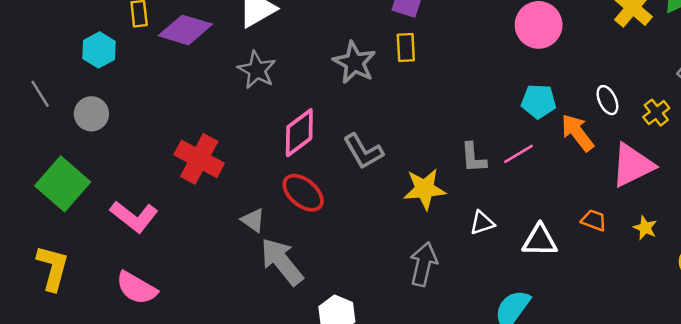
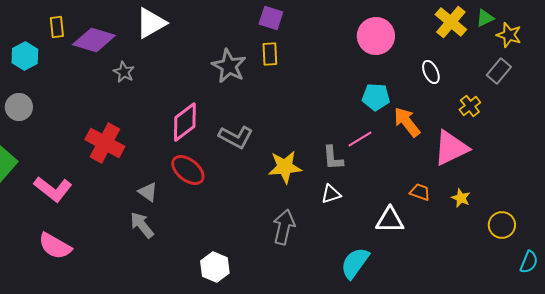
gray star: (257, 70) -> (124, 72), moved, size x0.7
white ellipse: (607, 100) -> (431, 72), moved
gray L-shape: (363, 151) -> (236, 137), turned -32
gray L-shape: (473, 158) -> (333, 158), moved
white triangle: (540, 240) -> (390, 220), moved
gray arrow: (282, 262) -> (142, 225), moved, size x0.7

